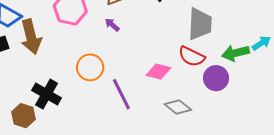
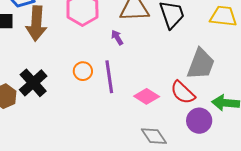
orange circle: (90, 67) -> (83, 71), size x0.7
purple line: (121, 94) -> (109, 77), moved

